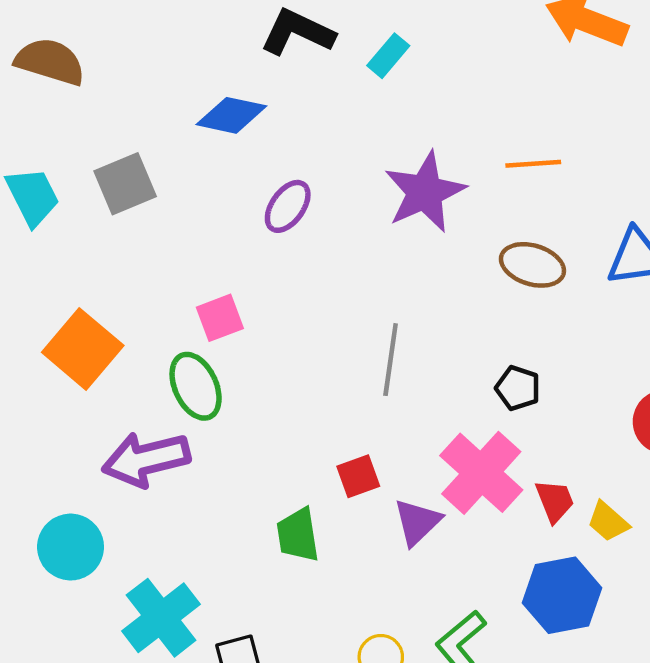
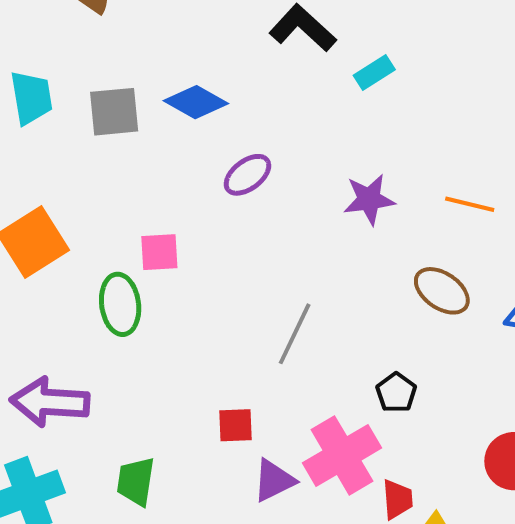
blue diamond: (231, 115) -> (196, 102), moved
purple star: (425, 192) -> (369, 199), size x0.7
purple arrow: (146, 459) -> (50, 402), moved
green trapezoid: (298, 535) -> (136, 481), moved

